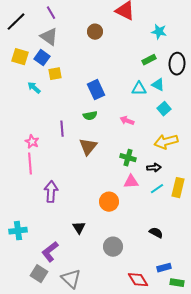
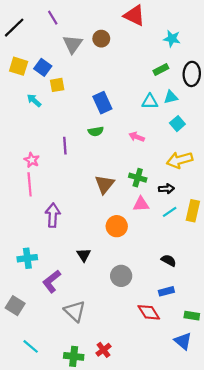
gray triangle: (49, 37) -> (73, 44), moved, turned 30
cyan triangle: (158, 85) -> (171, 97), turned -40
brown triangle: (88, 147) -> (105, 184), moved
cyan cross: (18, 231) -> (27, 258), moved
blue rectangle: (164, 268) -> (166, 291), moved
gray square: (39, 274) -> (15, 306), moved

